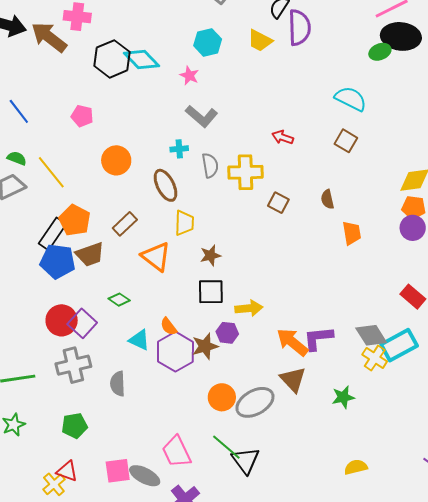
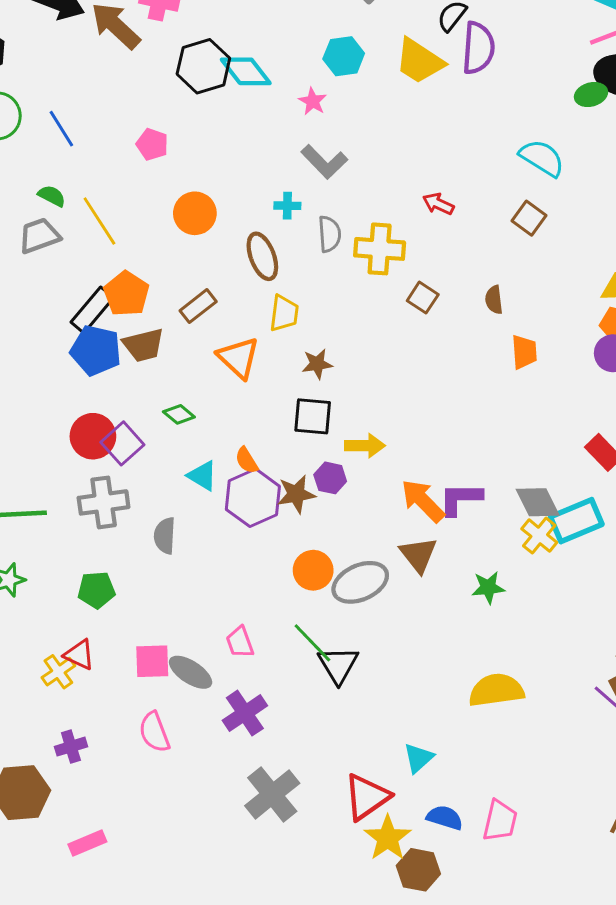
yellow trapezoid: (260, 41) -> (419, 61), size x1.4
pink trapezoid: (176, 452) -> (240, 642), size x0.7
yellow semicircle: (356, 467) -> (496, 690), size x1.6

